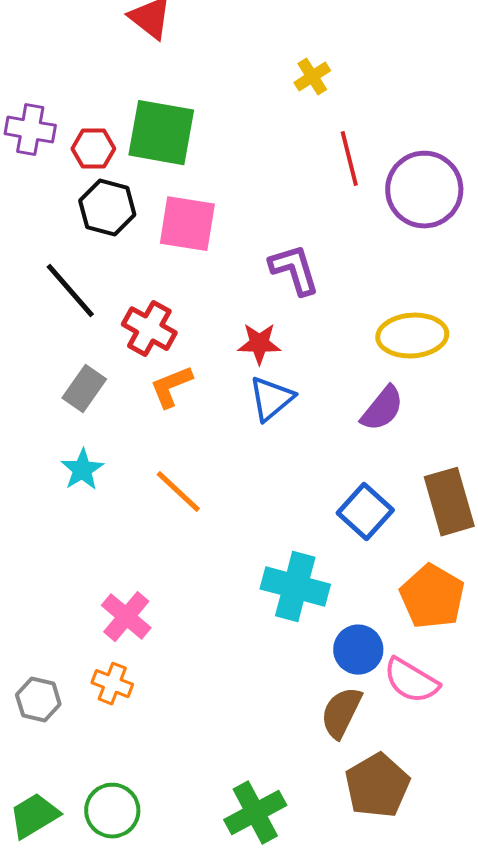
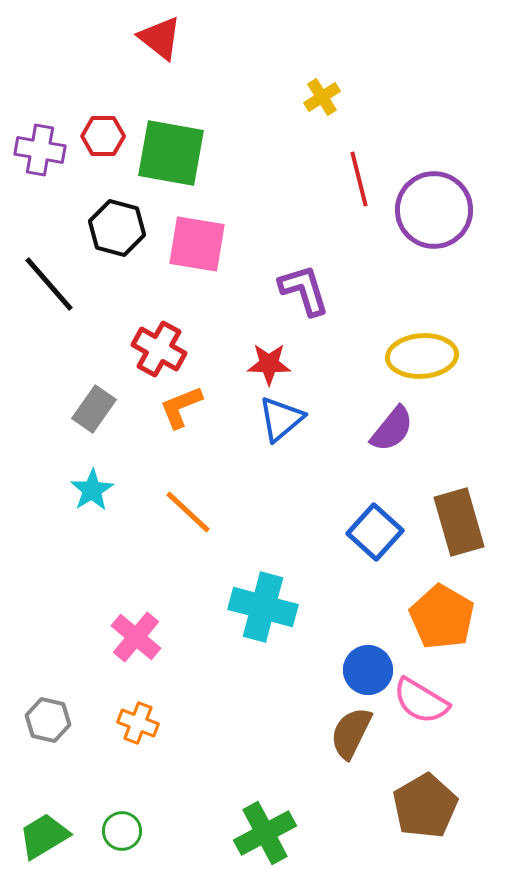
red hexagon: (93, 149) -> (103, 136), moved
black line: (70, 291) -> (49, 284), moved
cyan cross: (295, 587) -> (263, 607), moved
orange cross: (112, 684) -> (138, 723), moved
brown pentagon: (377, 786) -> (425, 806), moved
green circle: (112, 811) -> (122, 831), size x0.7

